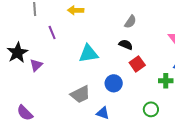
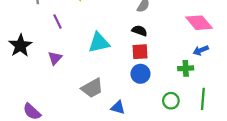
red square: (137, 64) -> (140, 52), moved, turned 35
purple triangle: (36, 65) -> (55, 58), moved
blue circle: (114, 83) -> (140, 74), moved

